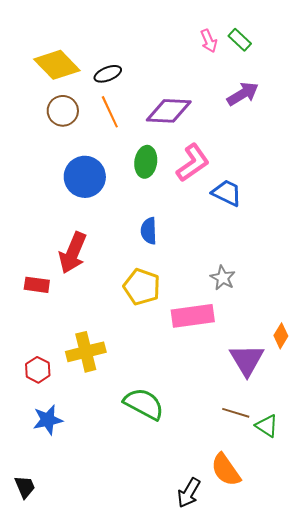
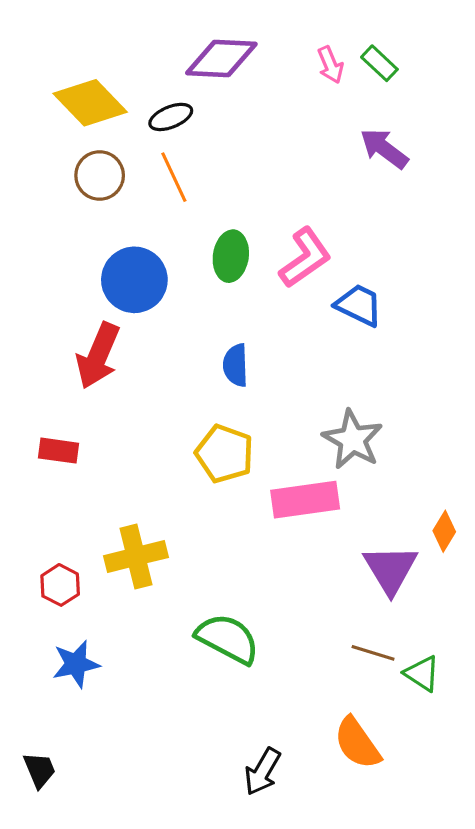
purple arrow: (243, 94) -> (384, 149), turned -112
purple diamond: (169, 111) -> (221, 58), moved
red arrow: (73, 253) -> (98, 356), moved
gray star: (223, 278) -> (353, 440), size x1.5
black arrow: (189, 493) -> (262, 772), moved

